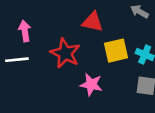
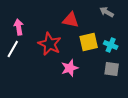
white line: (17, 60) -> (13, 49), turned -54
pink star: (91, 84) -> (70, 68), turned -30

